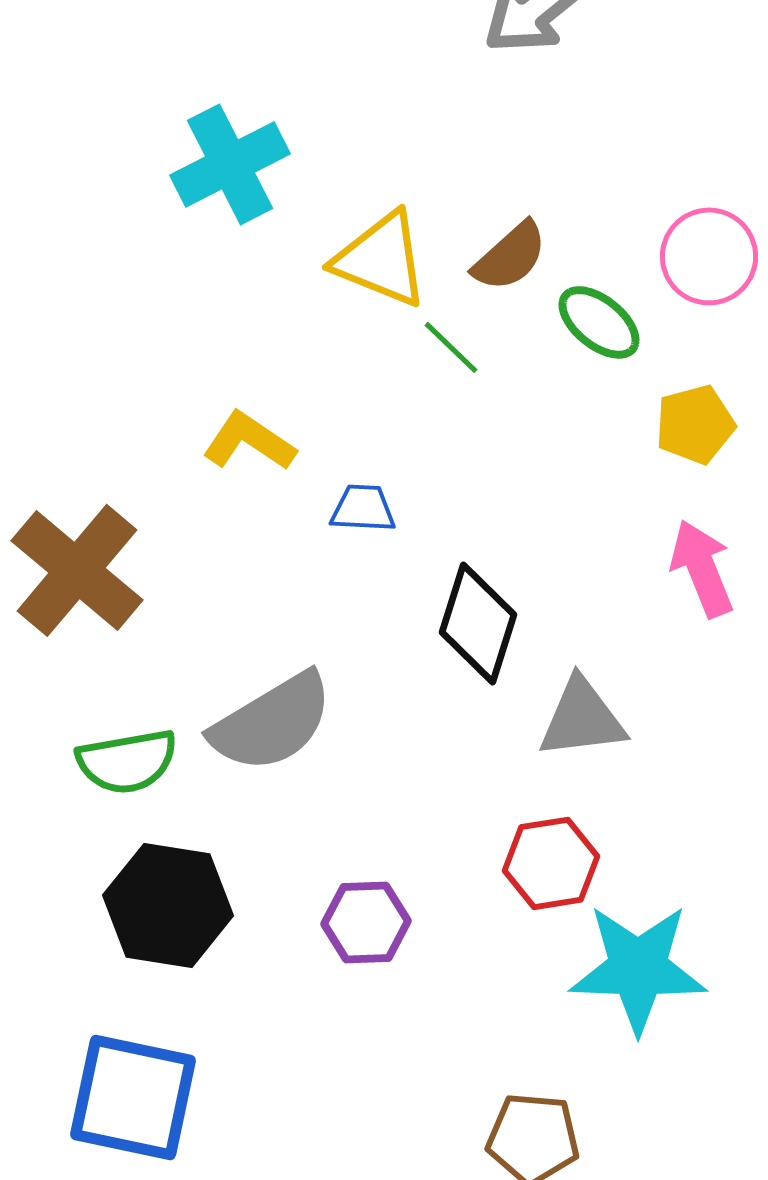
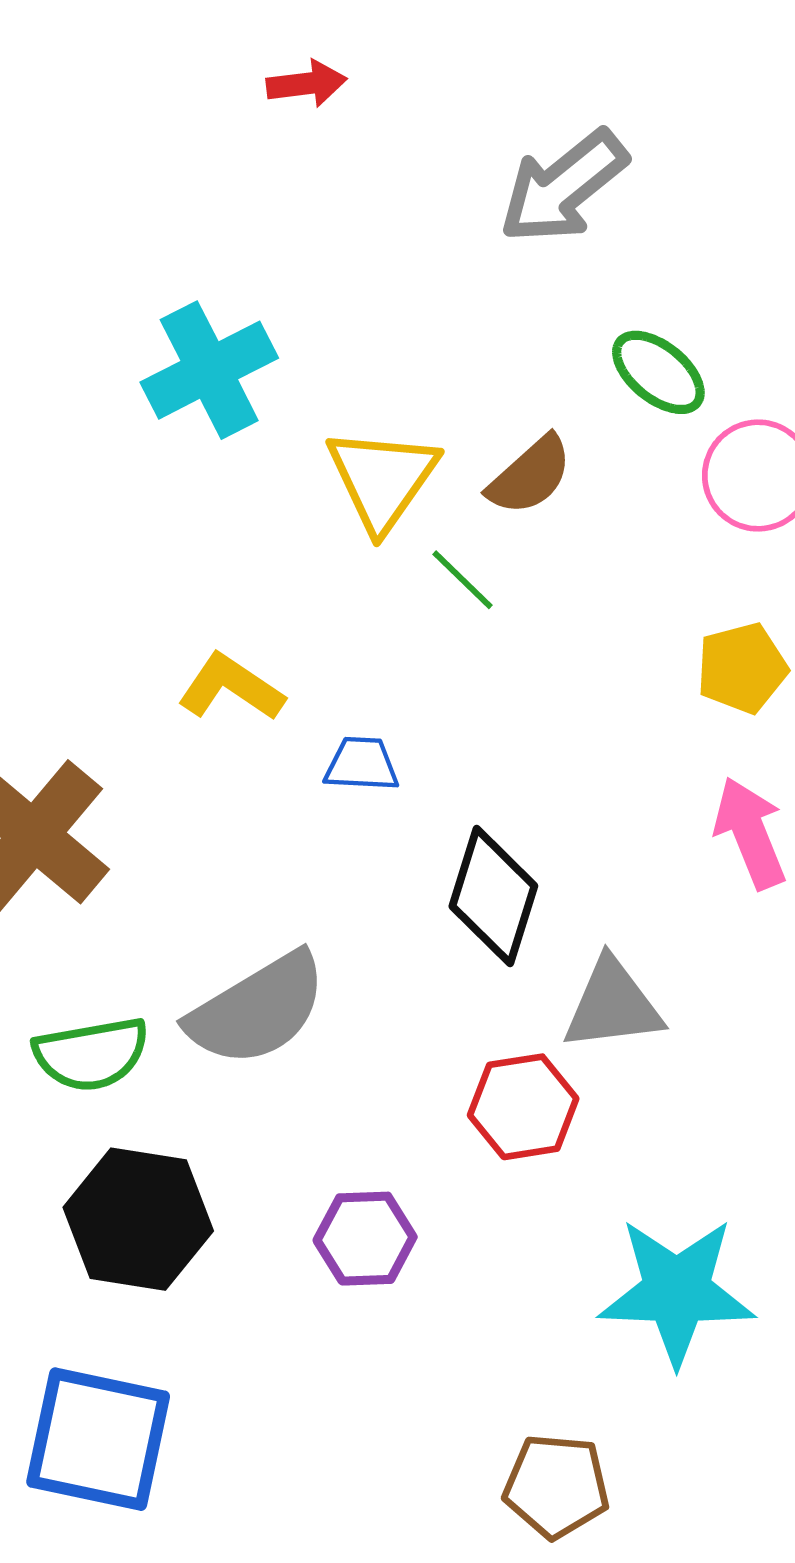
yellow triangle: (381, 259) -> (382, 479), turned 43
green ellipse: (599, 322) -> (658, 372), moved
red hexagon: (551, 863) -> (523, 1107), moved

